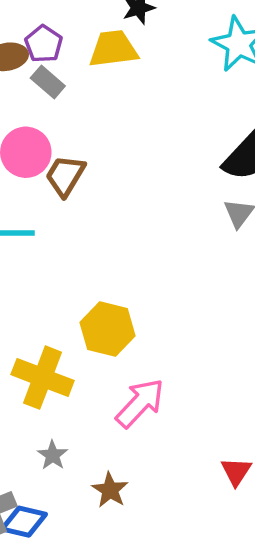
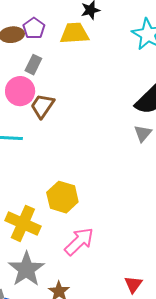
gray rectangle: (48, 82) -> (33, 65), moved, turned 72
gray star: (53, 455) -> (26, 269), size x2.0

